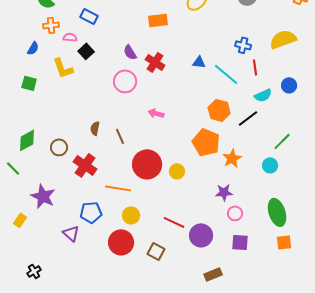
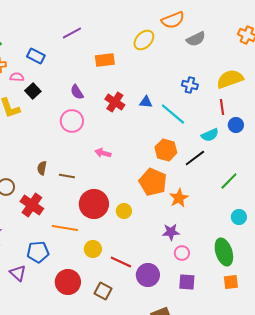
red cross: (155, 62) -> (115, 102), moved
red line: (255, 67) -> (222, 107), moved
brown line: (120, 136) -> (67, 176), turned -56
cyan circle: (270, 165) -> (239, 217), moved
yellow circle: (131, 215) -> (93, 249), moved

